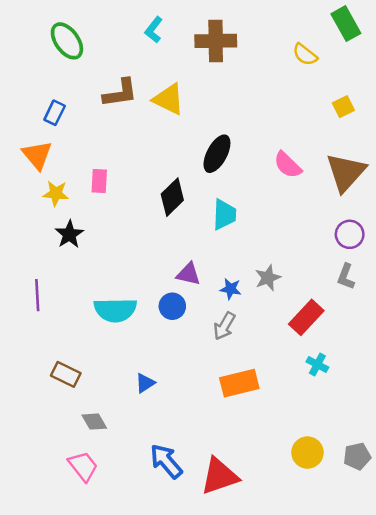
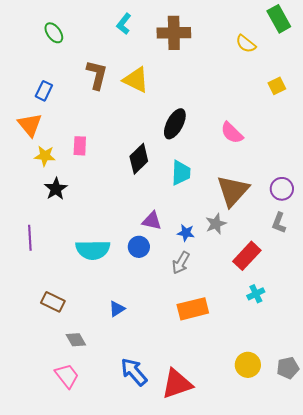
green ellipse: (67, 41) -> (54, 33), size x0.7
brown L-shape: (120, 93) -> (97, 75), turned -68
brown triangle: (346, 172) -> (233, 191), moved
cyan cross: (317, 365) -> (256, 294), turned 36

